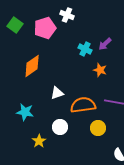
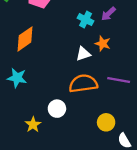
white triangle: (57, 93) -> (83, 54), moved
cyan star: (25, 112) -> (17, 78), moved
yellow circle: (98, 128) -> (106, 122), moved

